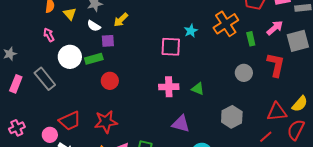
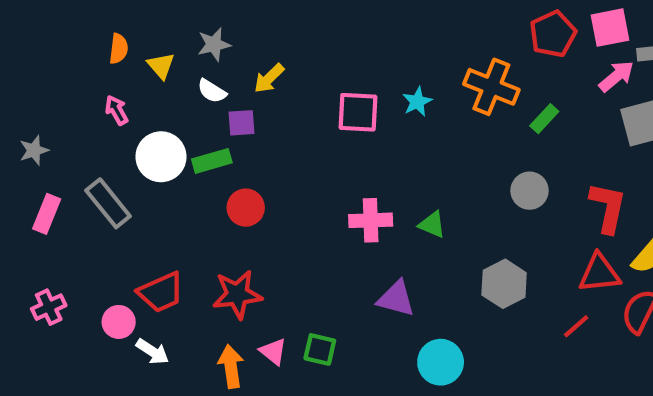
orange cross: (226, 24) -> (491, 87), turned -35
pink arrow: (275, 28) -> (616, 76), moved
green rectangle: (251, 39) -> (544, 119), turned 56
pink square: (171, 47) -> (358, 112), moved
red L-shape: (276, 65) -> (608, 208), moved

